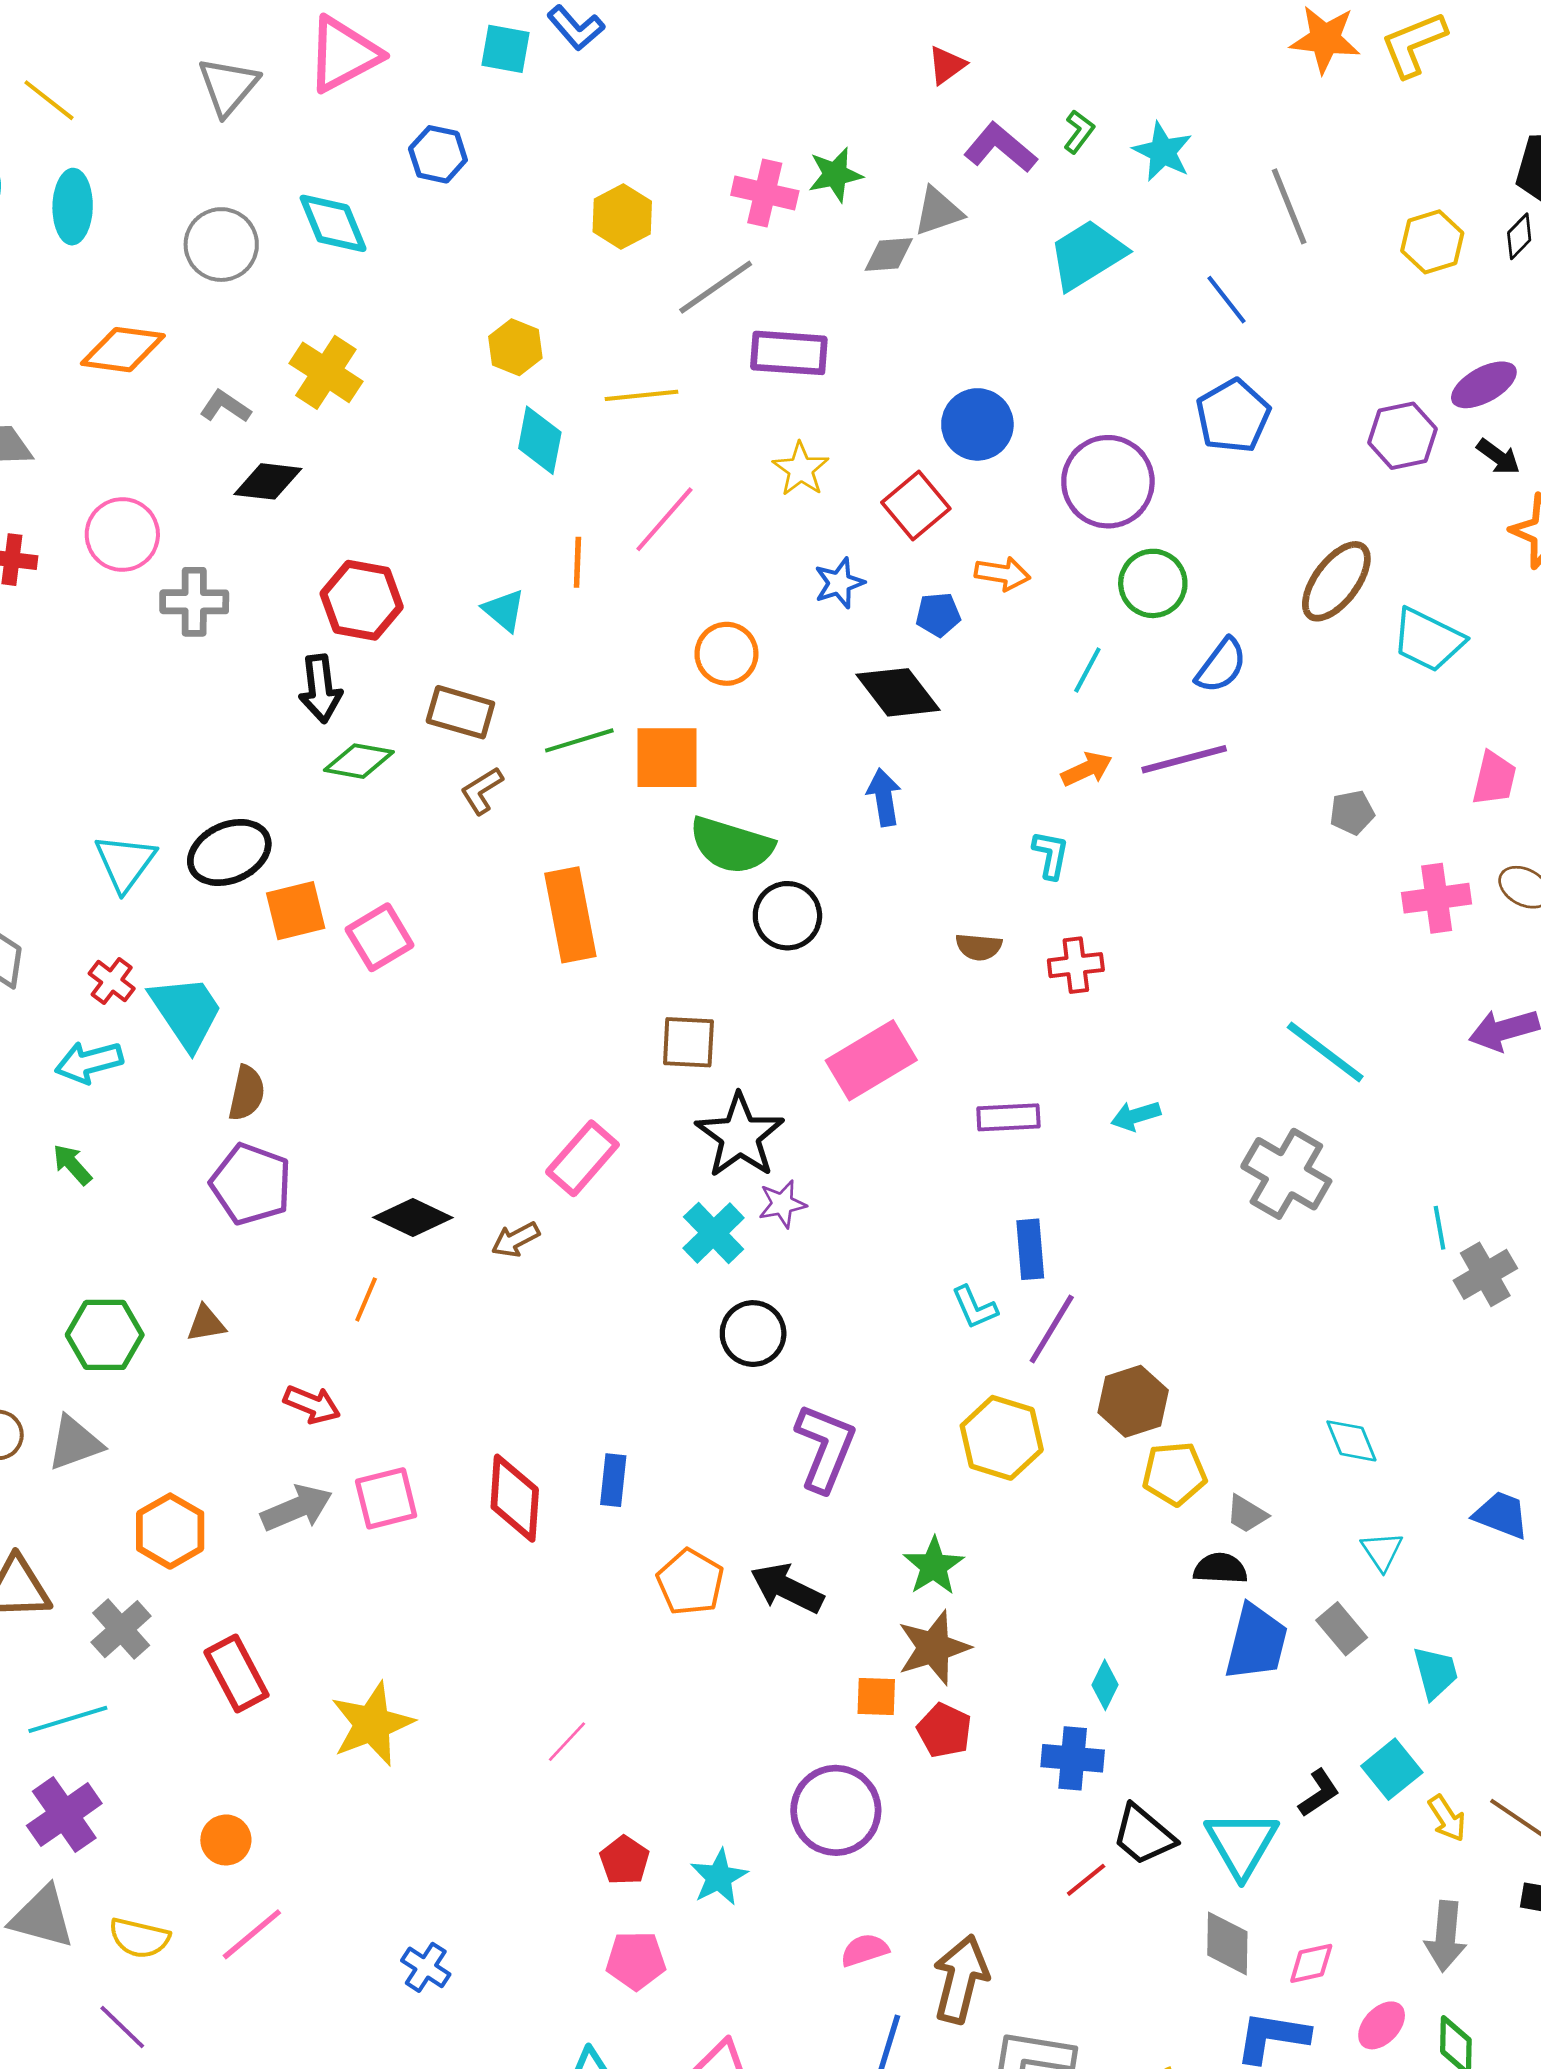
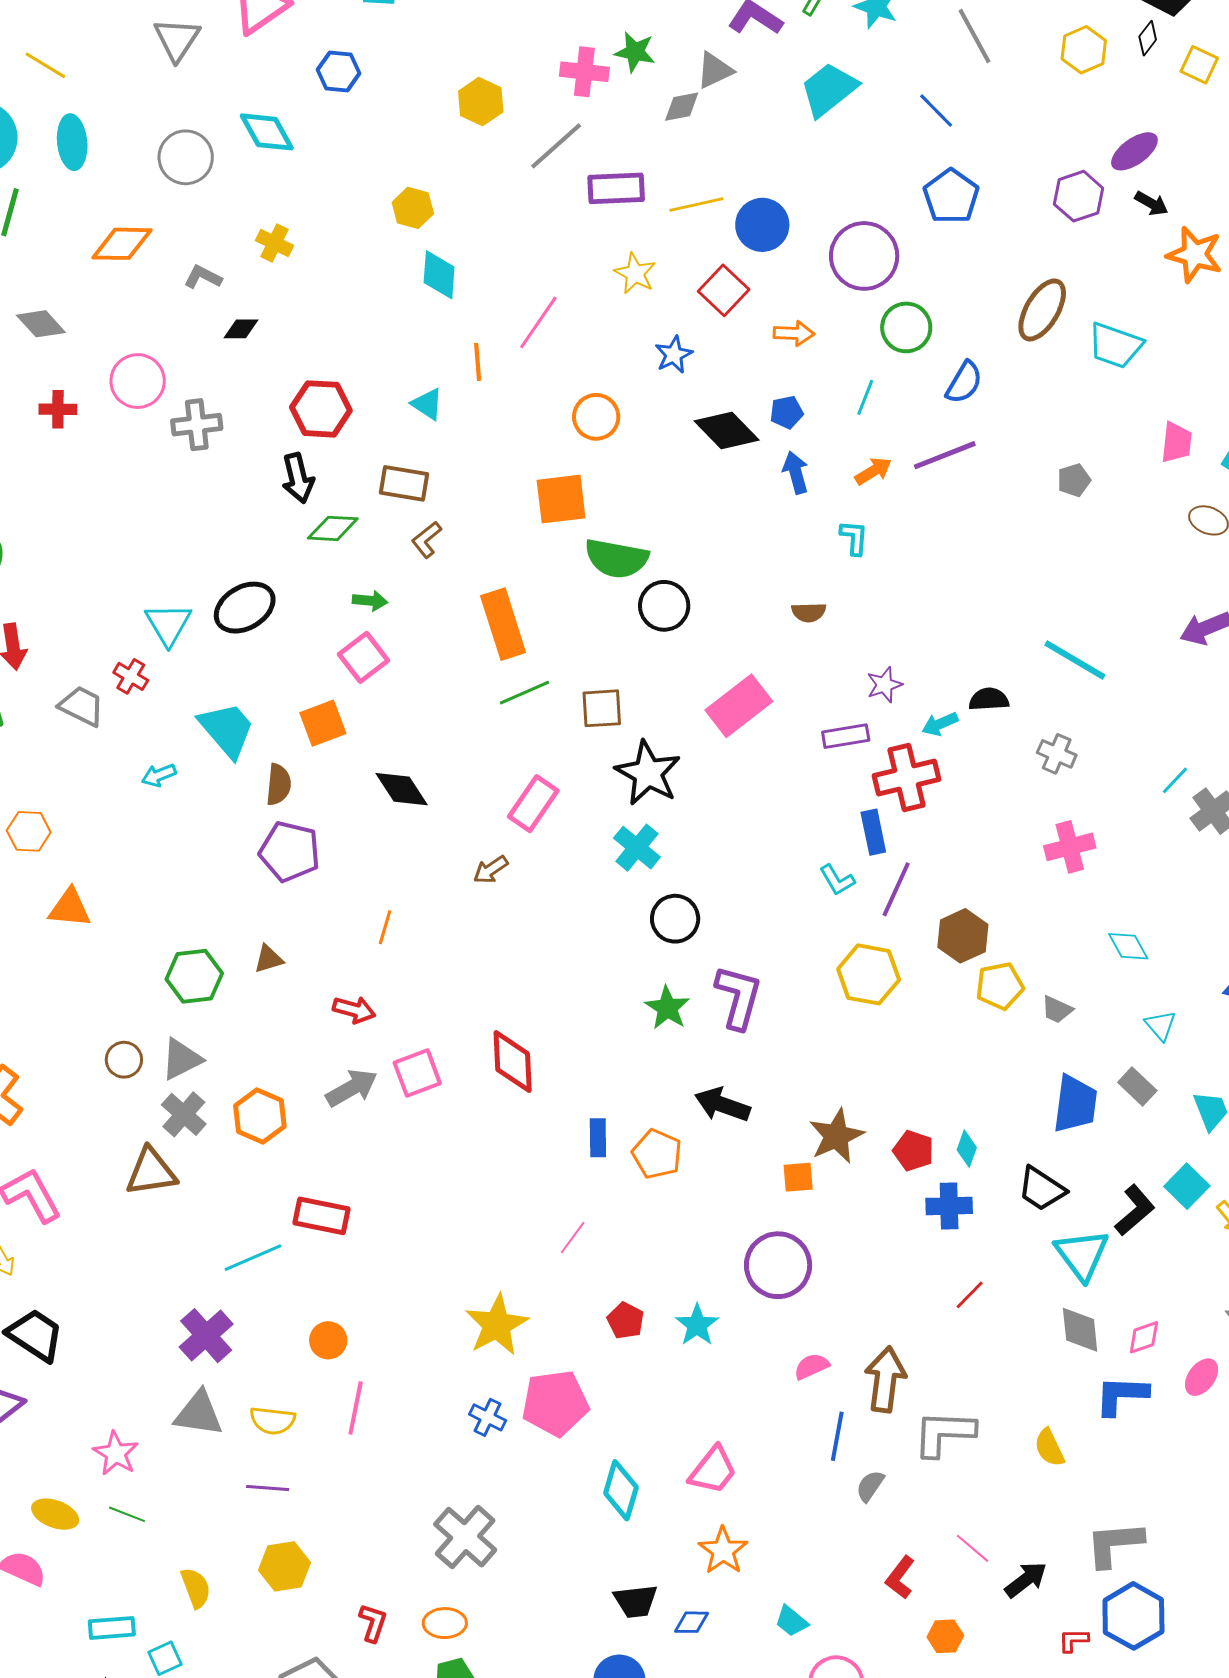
green star: (835, 175) -> (635, 52), turned 30
yellow cross: (326, 372) -> (275, 243), size x0.7
yellow line: (642, 395) -> (696, 204), moved
black diamond: (268, 481) -> (241, 329), size x0.7
blue pentagon: (938, 615) -> (787, 412), moved
green line: (579, 740) -> (525, 693), moved
blue arrow: (884, 797) -> (796, 473), moved
pink cross: (1437, 898) -> (1070, 847), moved
orange square: (296, 911) -> (323, 723), moved
red cross: (1076, 965) -> (907, 777), moved, size x1.6
red cross: (112, 981) -> (131, 676), moved
cyan arrow: (89, 1062) -> (159, 775), size x0.7
green arrow: (72, 1165) -> (370, 601), moved, turned 144
gray cross: (1286, 1174) -> (1057, 754), size x0.6
purple star: (782, 1204) -> (884, 685), moved
black diamond: (413, 1218) -> (402, 789), moved, turned 38
cyan line: (1440, 1228) -> (1175, 780), turned 60
blue rectangle: (613, 1480) -> (598, 1138), moved
green star: (934, 1566) -> (667, 1008), moved
black semicircle: (1220, 1569) -> (989, 699), moved
orange pentagon: (690, 1582) -> (657, 1154), moved
gray cross: (121, 1629) -> (184, 1114), moved
red rectangle: (236, 1674) -> (322, 1216), turned -44
cyan line: (68, 1719) -> (253, 1258), moved
yellow star: (372, 1724) -> (497, 1325), moved
red pentagon: (944, 1730) -> (913, 1151), moved
black L-shape: (1319, 1793) -> (1135, 1210), size x1.4
black trapezoid: (1143, 1835) -> (1042, 1189), moved
pink line: (252, 1934) -> (356, 1408), turned -32
pink pentagon: (636, 1960) -> (555, 1403), moved, size x1.5
purple line: (122, 2027) -> (268, 1488), turned -33

